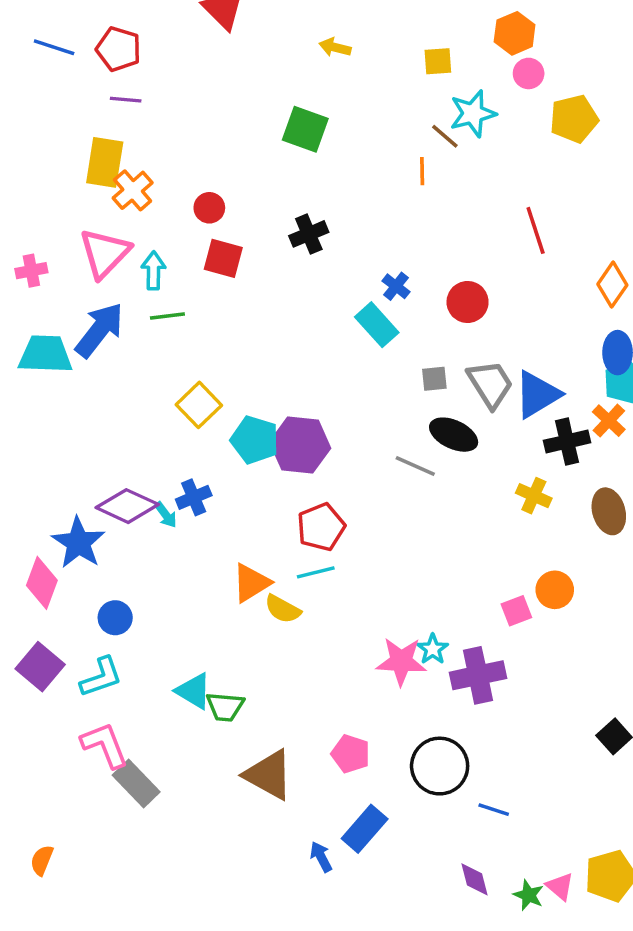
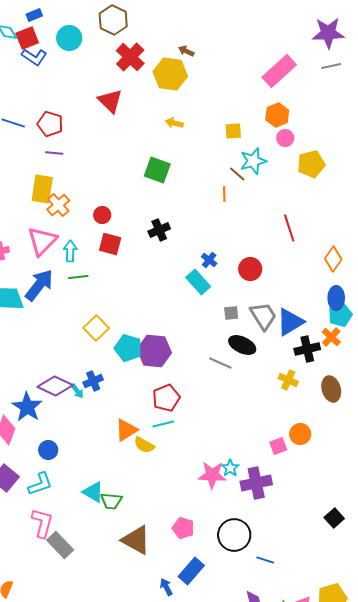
pink L-shape: (105, 745) -> (42, 523), turned 36

